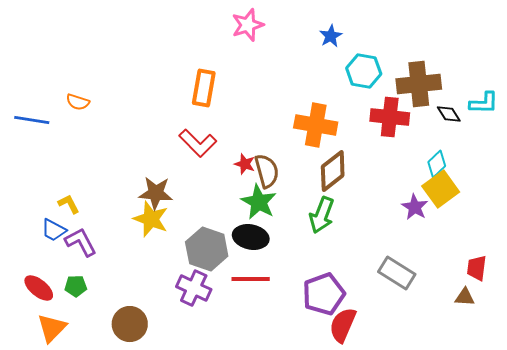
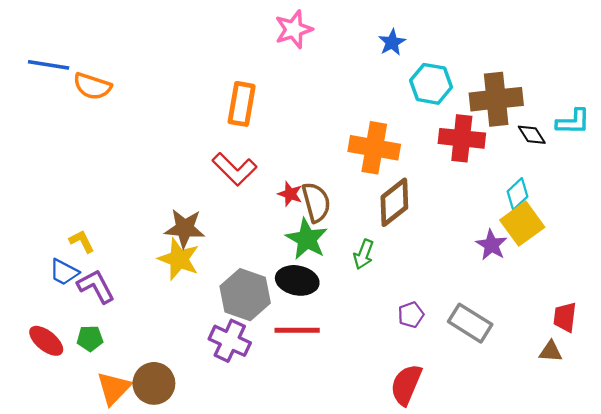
orange semicircle: (78, 102) -> (92, 86), moved, size x1.4
blue line: (32, 120) -> (49, 65), moved
green arrow: (322, 215) -> (364, 254), moved, size x0.7
purple pentagon: (324, 294) -> (411, 315), moved, size x0.5
orange triangle: (52, 328) -> (114, 388), moved

